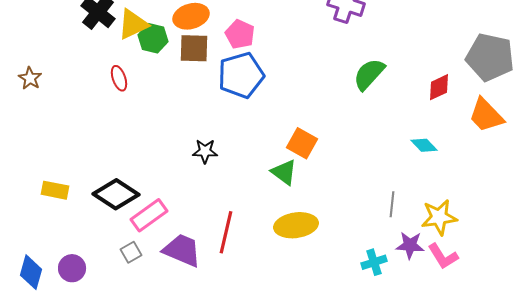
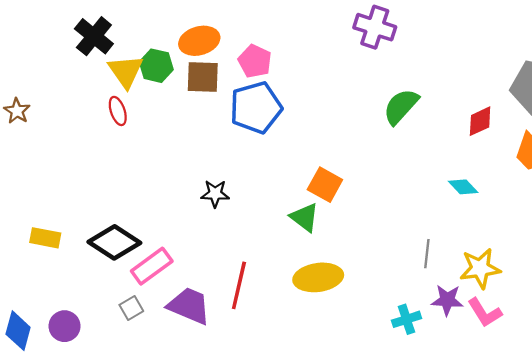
yellow triangle: (133, 24) -> (126, 71), moved, turned -40

